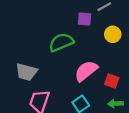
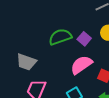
purple square: (84, 19) -> (84, 39), moved, turned 32

